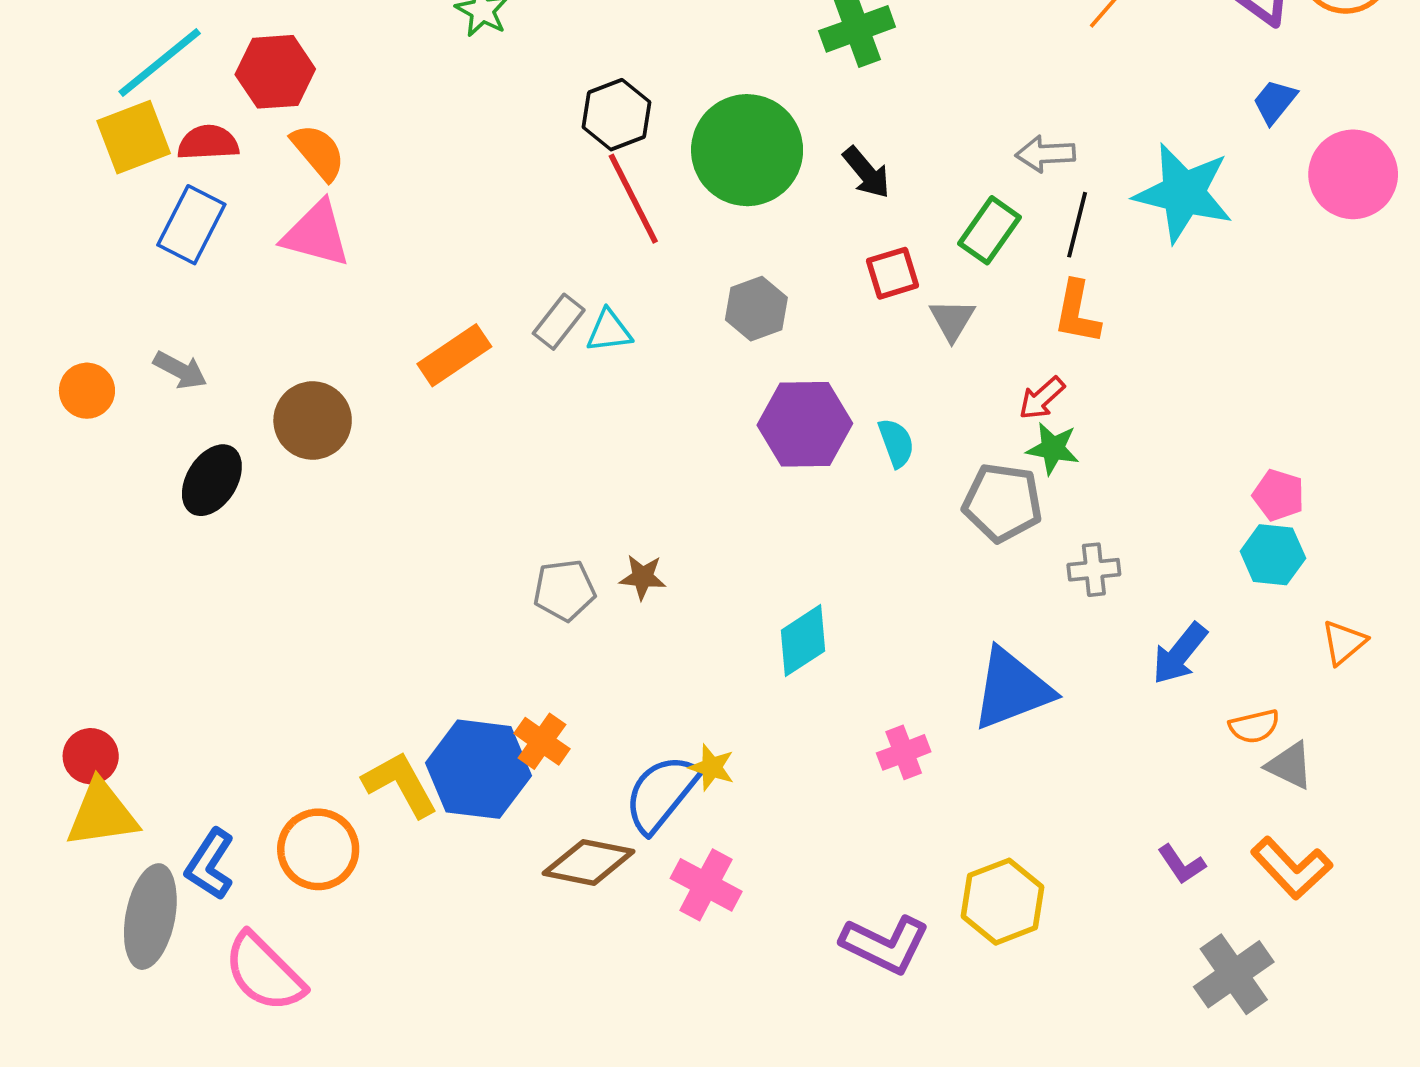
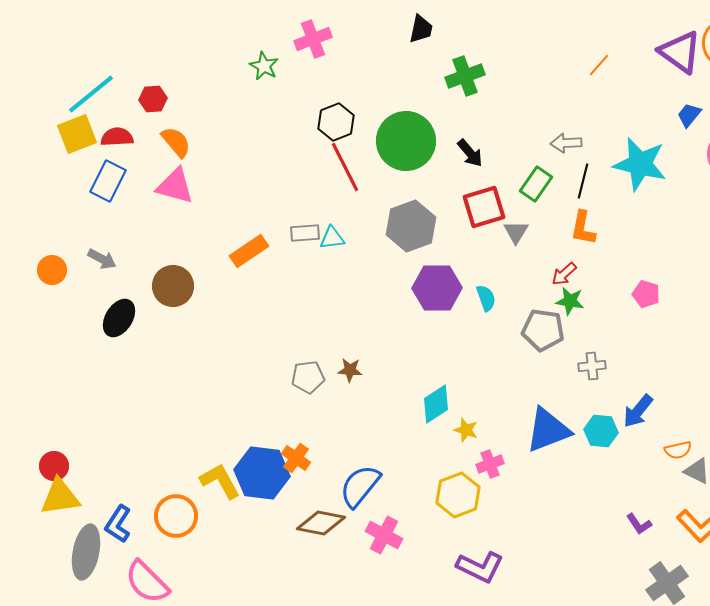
red hexagon: (275, 72) -> (153, 99), size x0.7
red square: (892, 273) -> (484, 207), size x1.5
gray hexagon: (756, 309) -> (411, 226), size x1.5
gray rectangle: (559, 322) -> (305, 233), turned 48
pink pentagon: (1278, 495) -> (646, 294), moved
cyan hexagon: (1273, 555) -> (601, 431), moved
yellow star: (712, 767) -> (466, 430), moved
yellow hexagon: (1003, 902) -> (458, 495), moved

